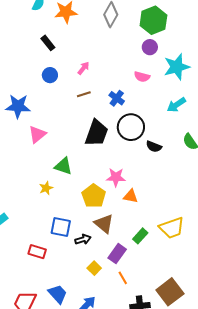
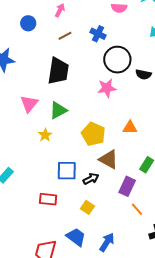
black trapezoid: (96, 133) -> (58, 71), moved
pink triangle: (37, 134) -> (29, 104), moved
green triangle: (63, 166) -> (58, 110), turned -36
pink star: (116, 177) -> (107, 88), moved
yellow square: (94, 268) -> (87, 207), moved

